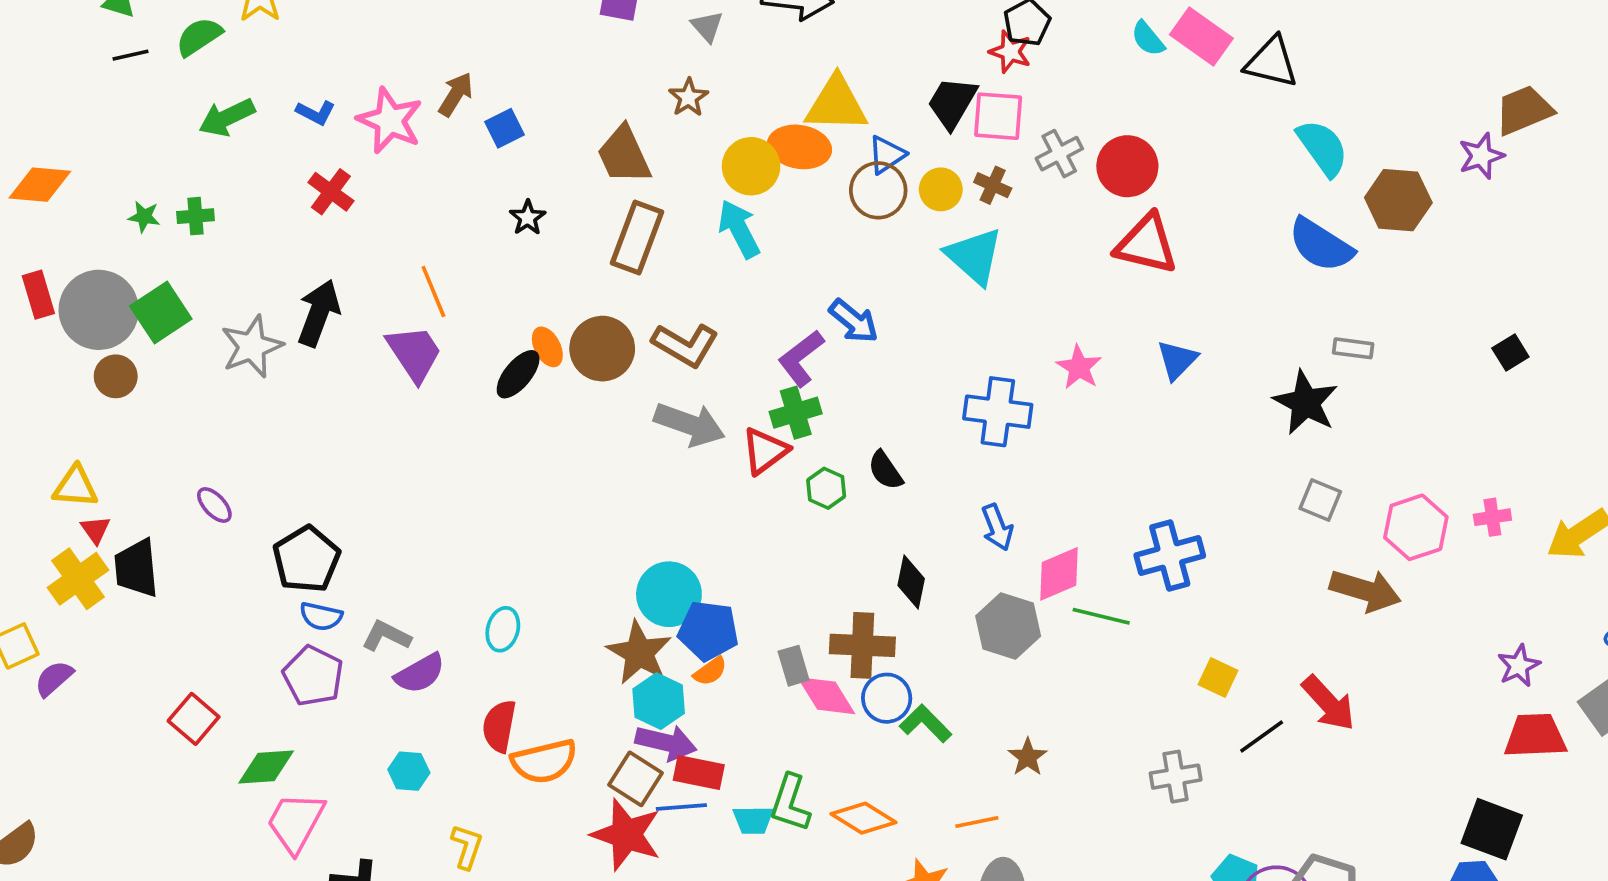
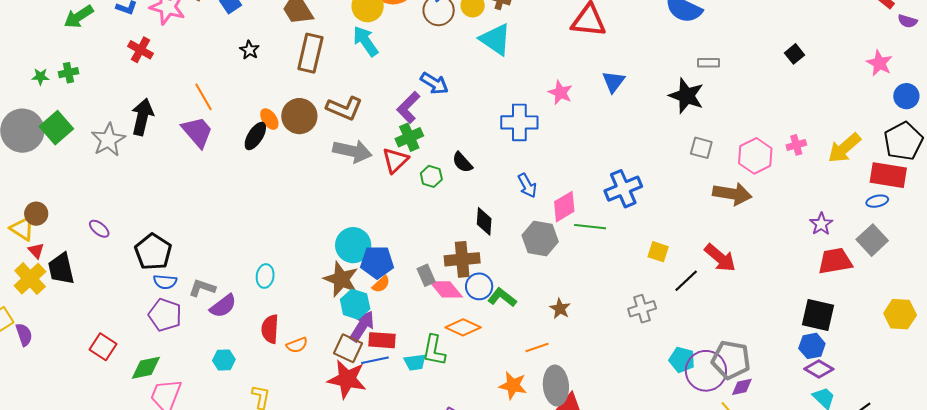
brown circle: (116, 376) -> (36, 214), moved
yellow triangle: (75, 487) -> (22, 229), turned 36
purple semicircle: (54, 678) -> (24, 335), turned 120
purple arrow: (666, 743) -> (362, 326), turned -64
orange semicircle: (544, 761) -> (297, 345), size x0.6
orange diamond: (863, 818) -> (463, 327), moved

